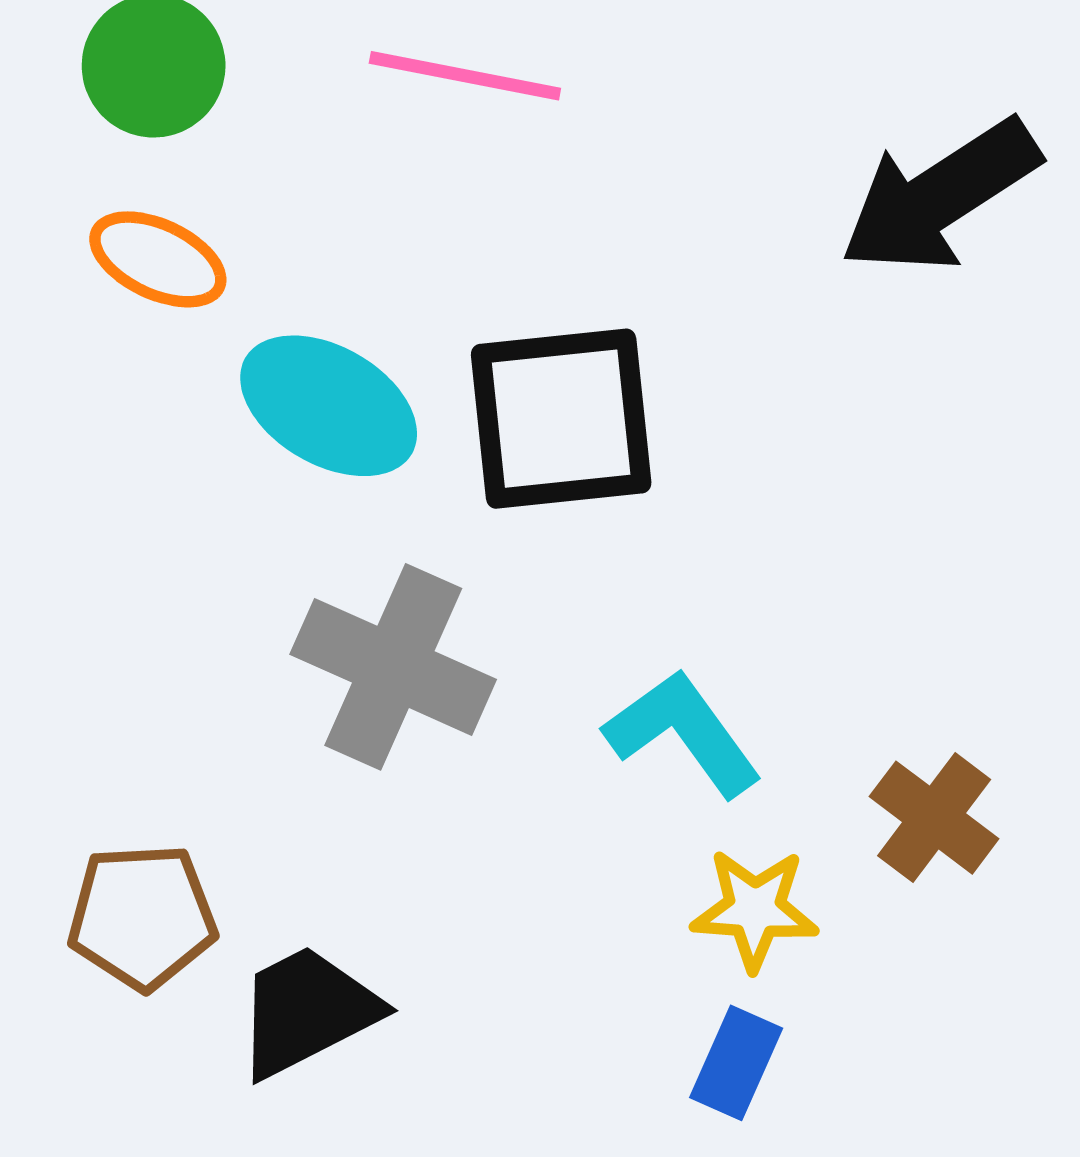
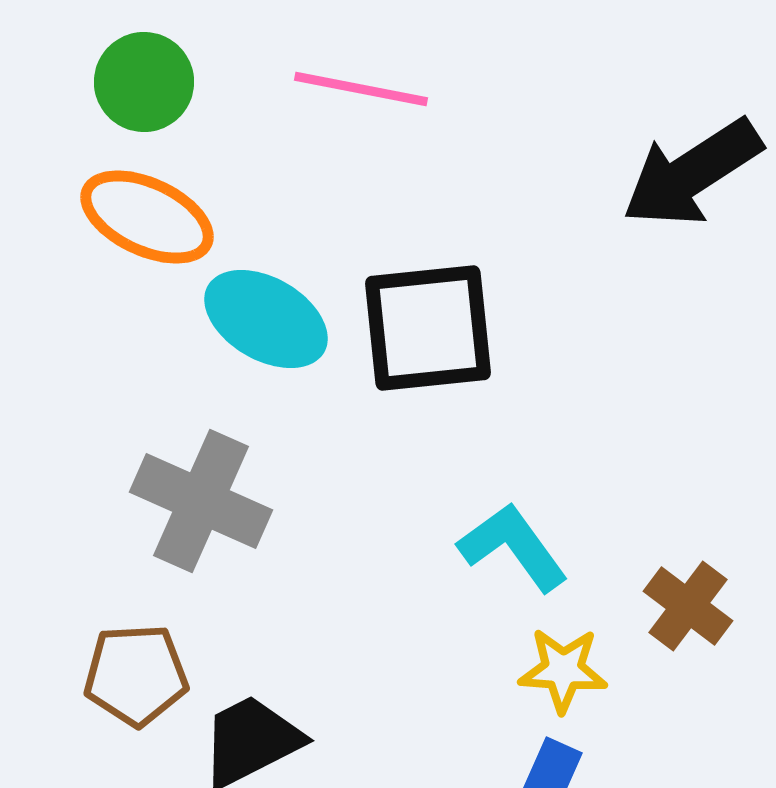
orange ellipse: (158, 259) -> (147, 217), size x1.4
gray cross: (393, 667) -> (201, 501), moved

